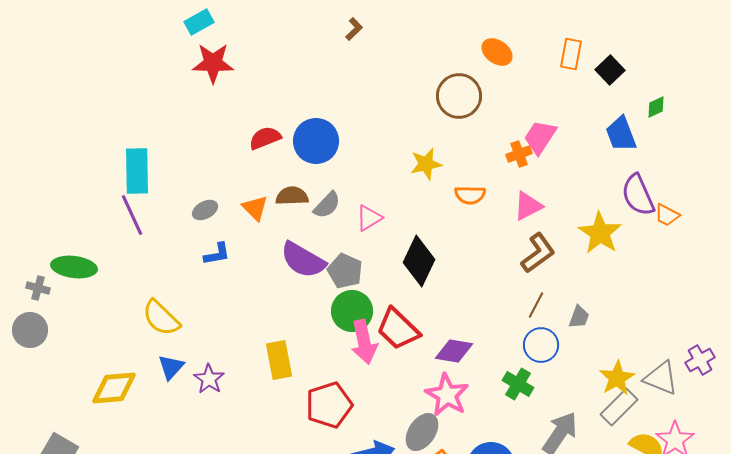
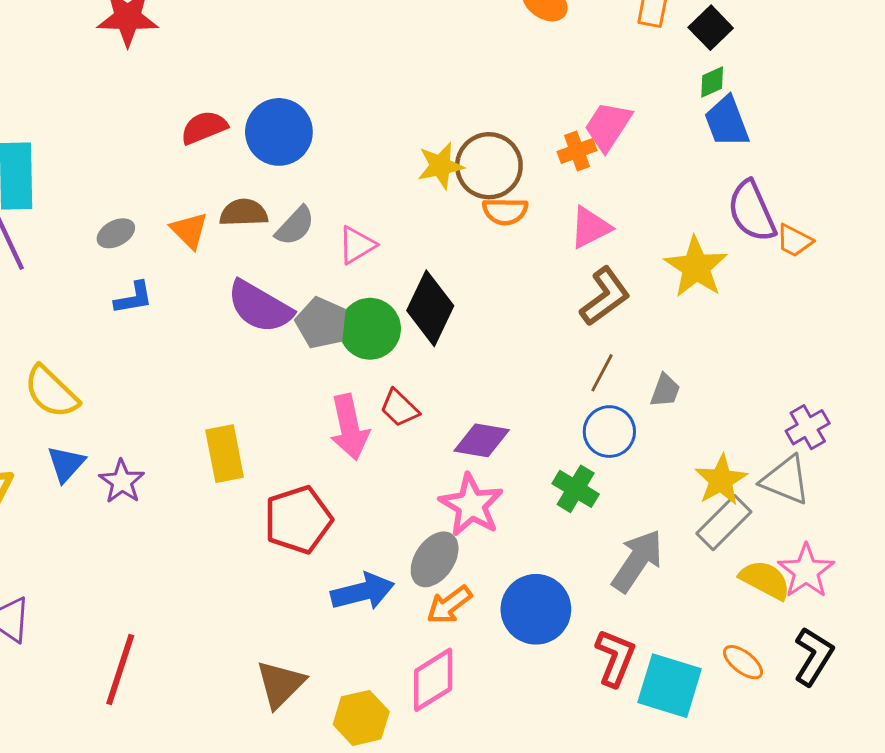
brown circle: (459, 96) -> (489, 166), moved
green diamond: (656, 107) -> (712, 82), moved
green circle: (352, 311) -> (370, 329), moved
red trapezoid: (398, 329) -> (399, 408), size x0.6
purple cross: (700, 360) -> (808, 427), moved

